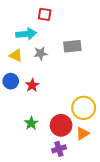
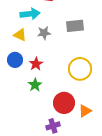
yellow circle: (84, 108) -> (80, 69), moved
green star: (31, 123) -> (35, 85), moved
purple cross: (59, 149) -> (53, 126), moved

